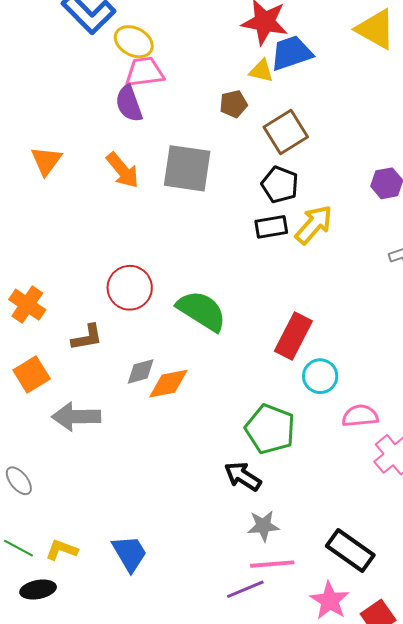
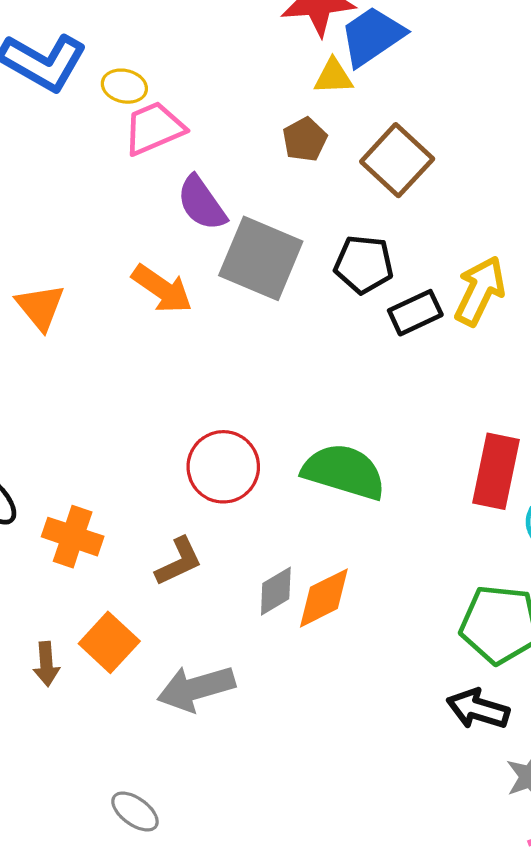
yellow ellipse: (134, 42) -> (124, 86), size x0.7
purple semicircle: (129, 104) -> (202, 203), moved
gray square: (187, 168) -> (261, 258), turned 30
black pentagon: (280, 185) -> (364, 264), moved

